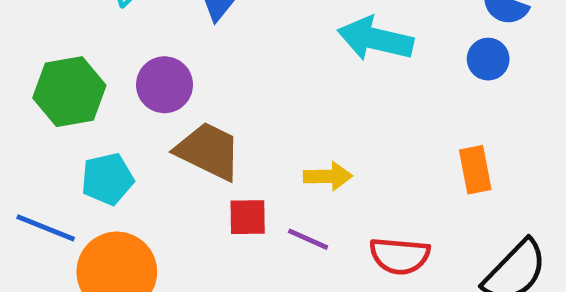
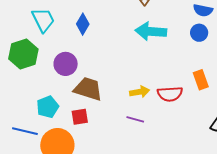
green hexagon: (69, 92) -> (23, 54), moved
red square: (248, 217) -> (80, 117), moved
red semicircle: (400, 256) -> (170, 94), moved

